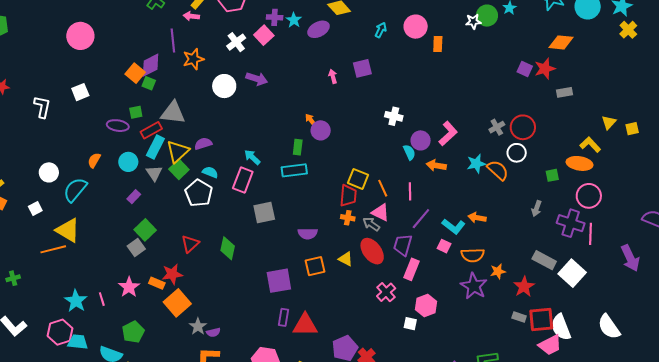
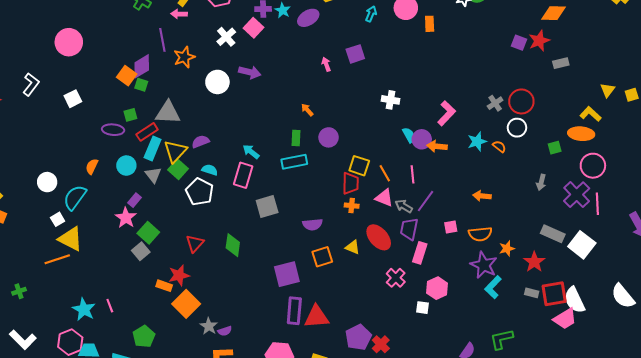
white L-shape: (42, 107) -> (31, 84), moved, turned 30
purple circle: (321, 130) -> (329, 137), moved
purple circle: (421, 140) -> (422, 139), moved
orange semicircle: (498, 170) -> (499, 146), size x0.6
white square: (35, 208) -> (58, 219), moved
purple cross: (571, 223) -> (577, 195), turned 32
gray arrow: (371, 224) -> (404, 206), moved
cyan L-shape: (454, 226) -> (493, 287), moved, turned 100
pink square: (444, 246) -> (451, 227), turned -32
pink star: (129, 287) -> (126, 218), moved
purple rectangle: (284, 317) -> (294, 311), size x1.5

